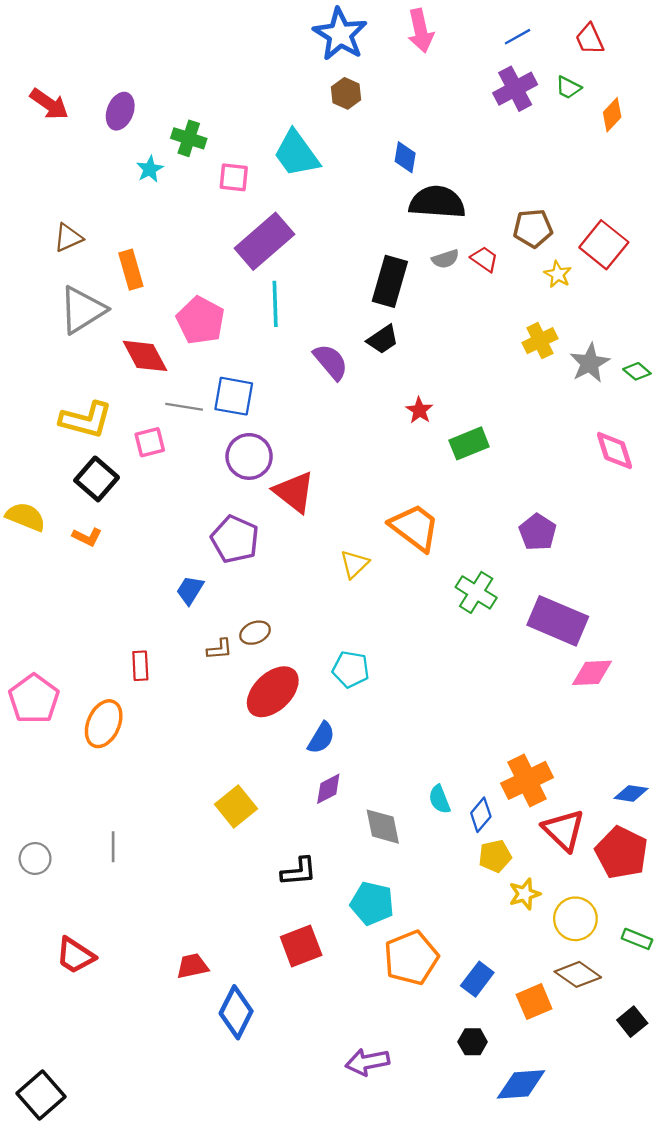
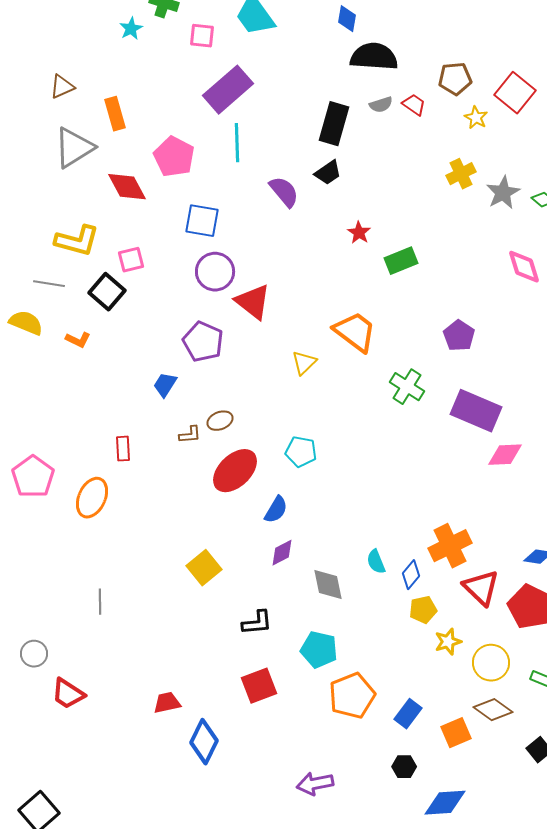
gray line: (184, 407) -> (49, 284), moved
black square: (97, 479) -> (107, 292), moved
gray circle: (35, 858) -> (34, 654), moved

